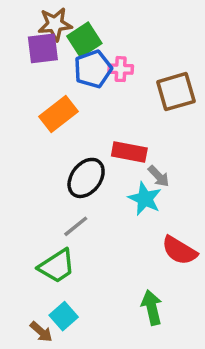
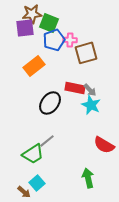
green square: (84, 40) -> (49, 23), turned -36
brown square: (176, 92) -> (86, 53), moved
gray arrow: (159, 176) -> (90, 90), moved
cyan star: (145, 199) -> (91, 105), moved
gray line: (76, 226) -> (47, 141), moved

